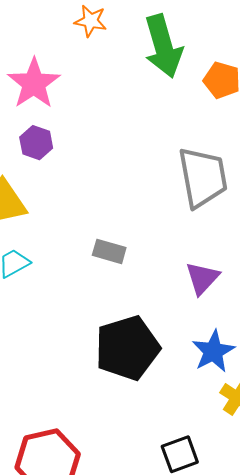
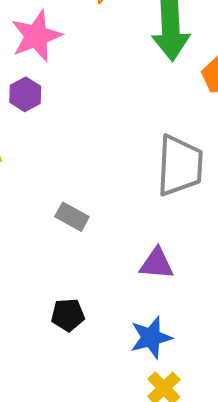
purple triangle: (202, 278) -> (157, 264), turned 39
black pentagon: (127, 348) -> (68, 315), size x0.5

